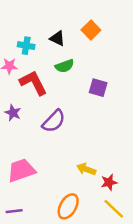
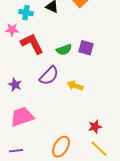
green semicircle: (65, 66) -> (64, 50), moved
purple star: (13, 113) -> (15, 85), moved
yellow arrow: (86, 169) -> (75, 86), moved

